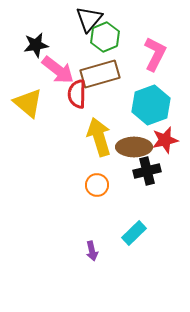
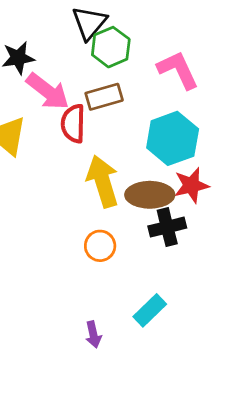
pink L-shape: (155, 54) -> (178, 70), turned -52
brown rectangle: (100, 74) -> (104, 97), size x0.7

